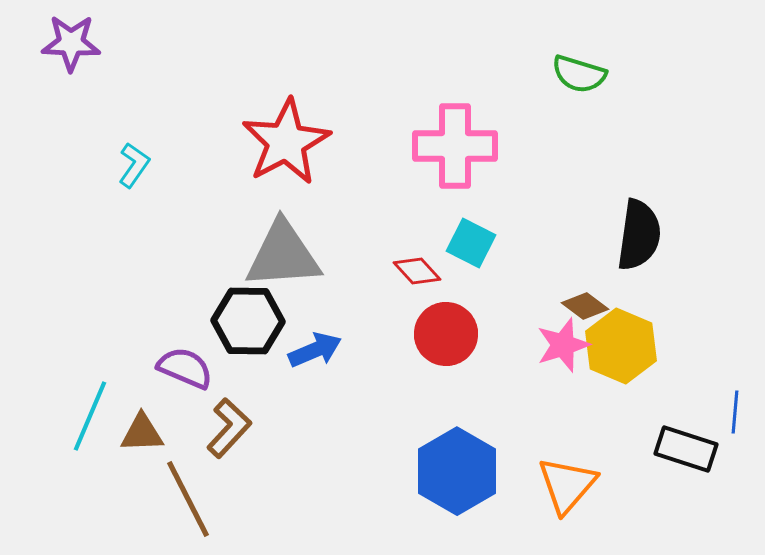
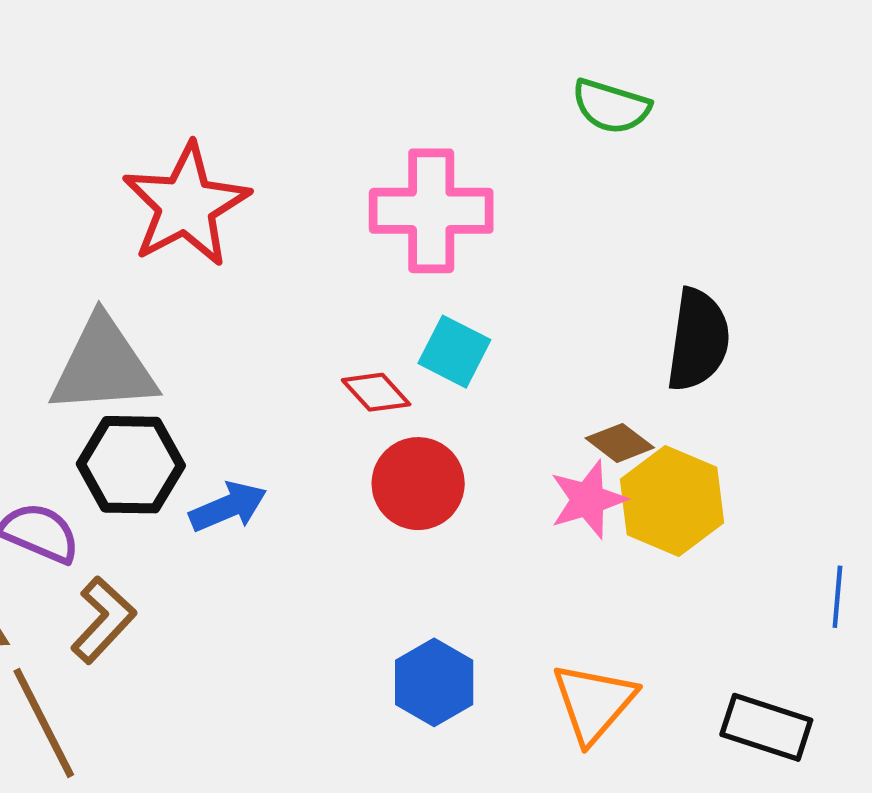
gray triangle: (283, 255) -> (103, 366), moved
black rectangle: (686, 449) -> (766, 727), moved
blue hexagon: (457, 471) -> (434, 682), size x0.7

